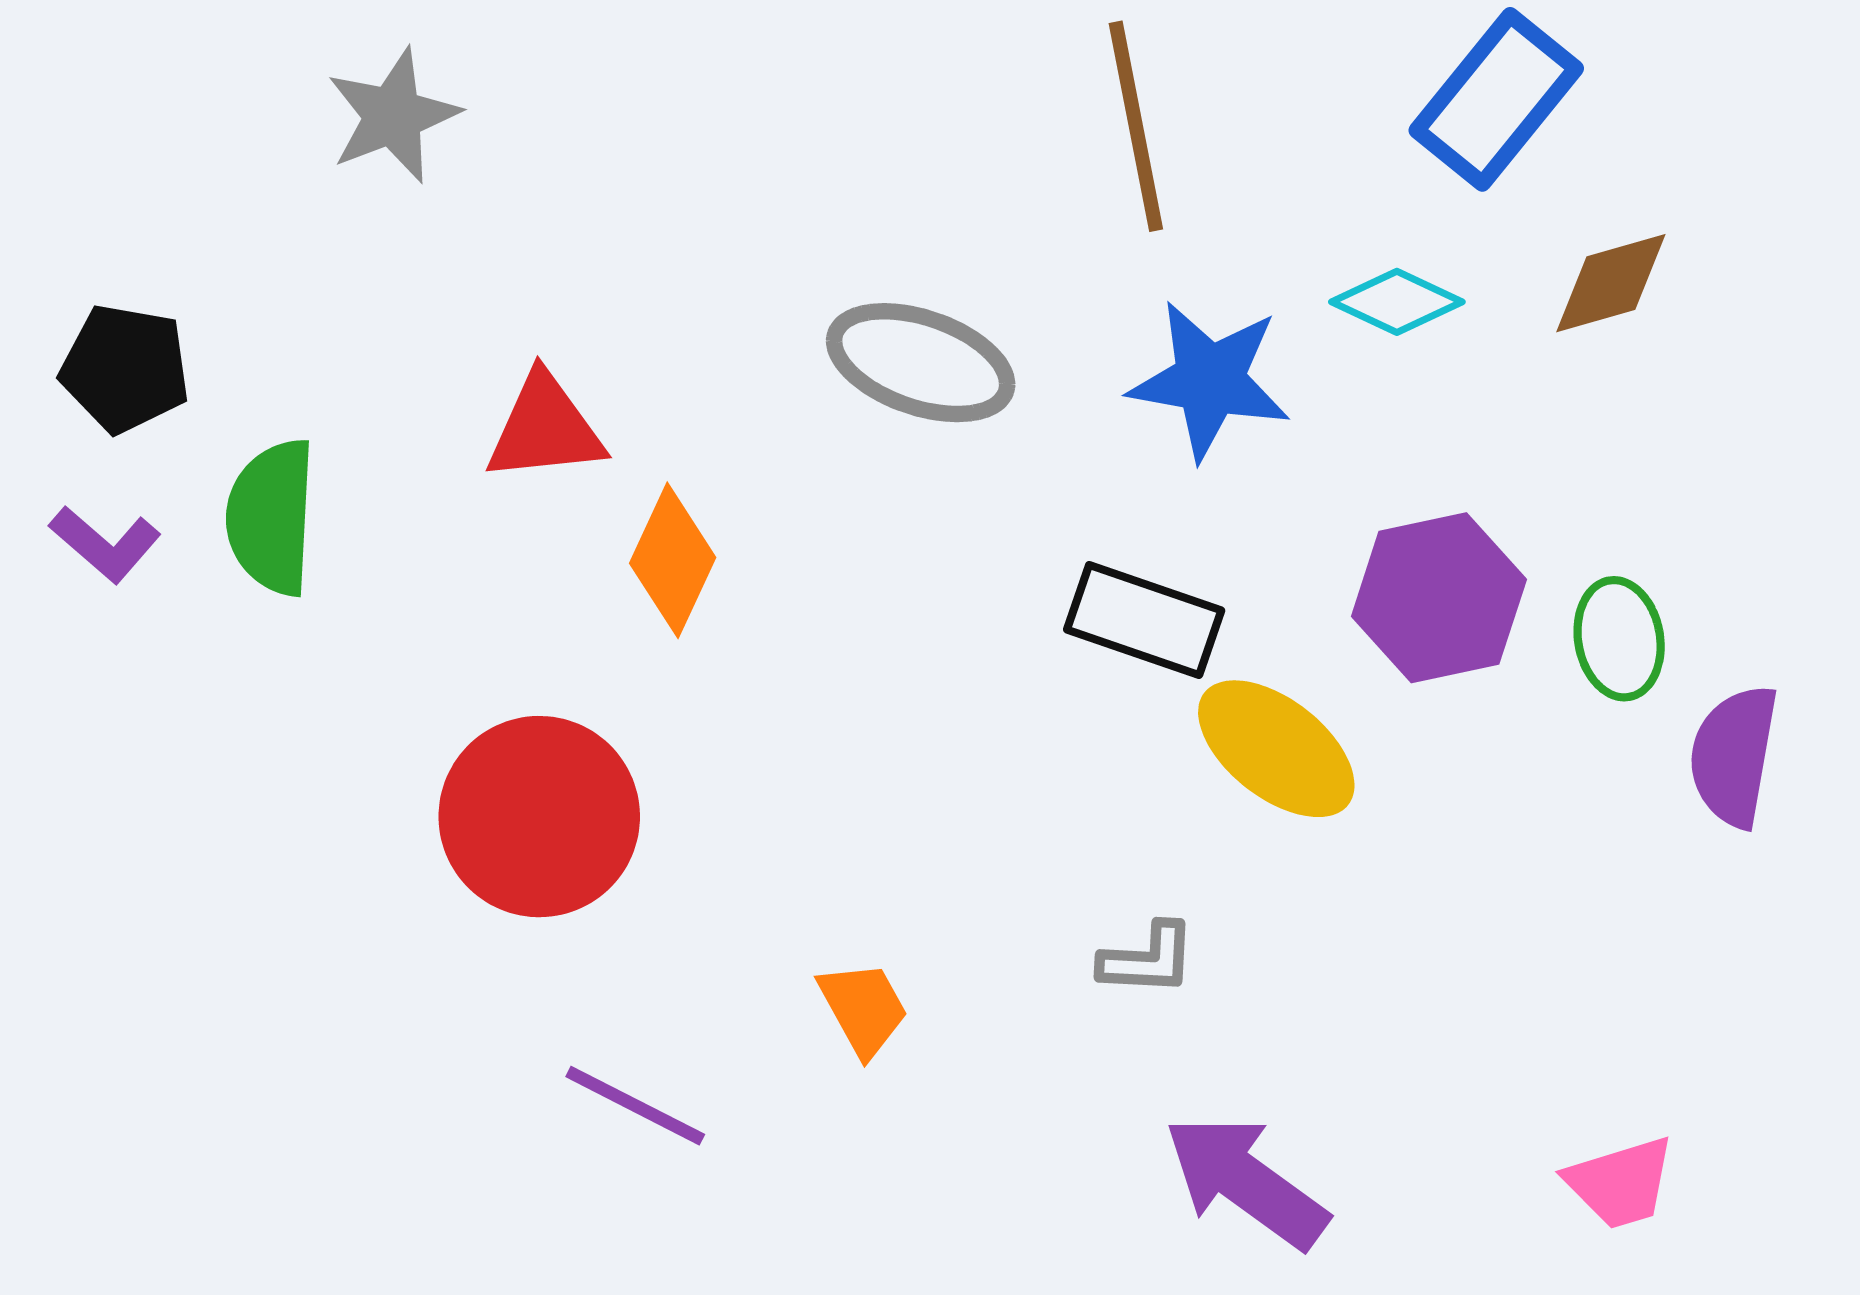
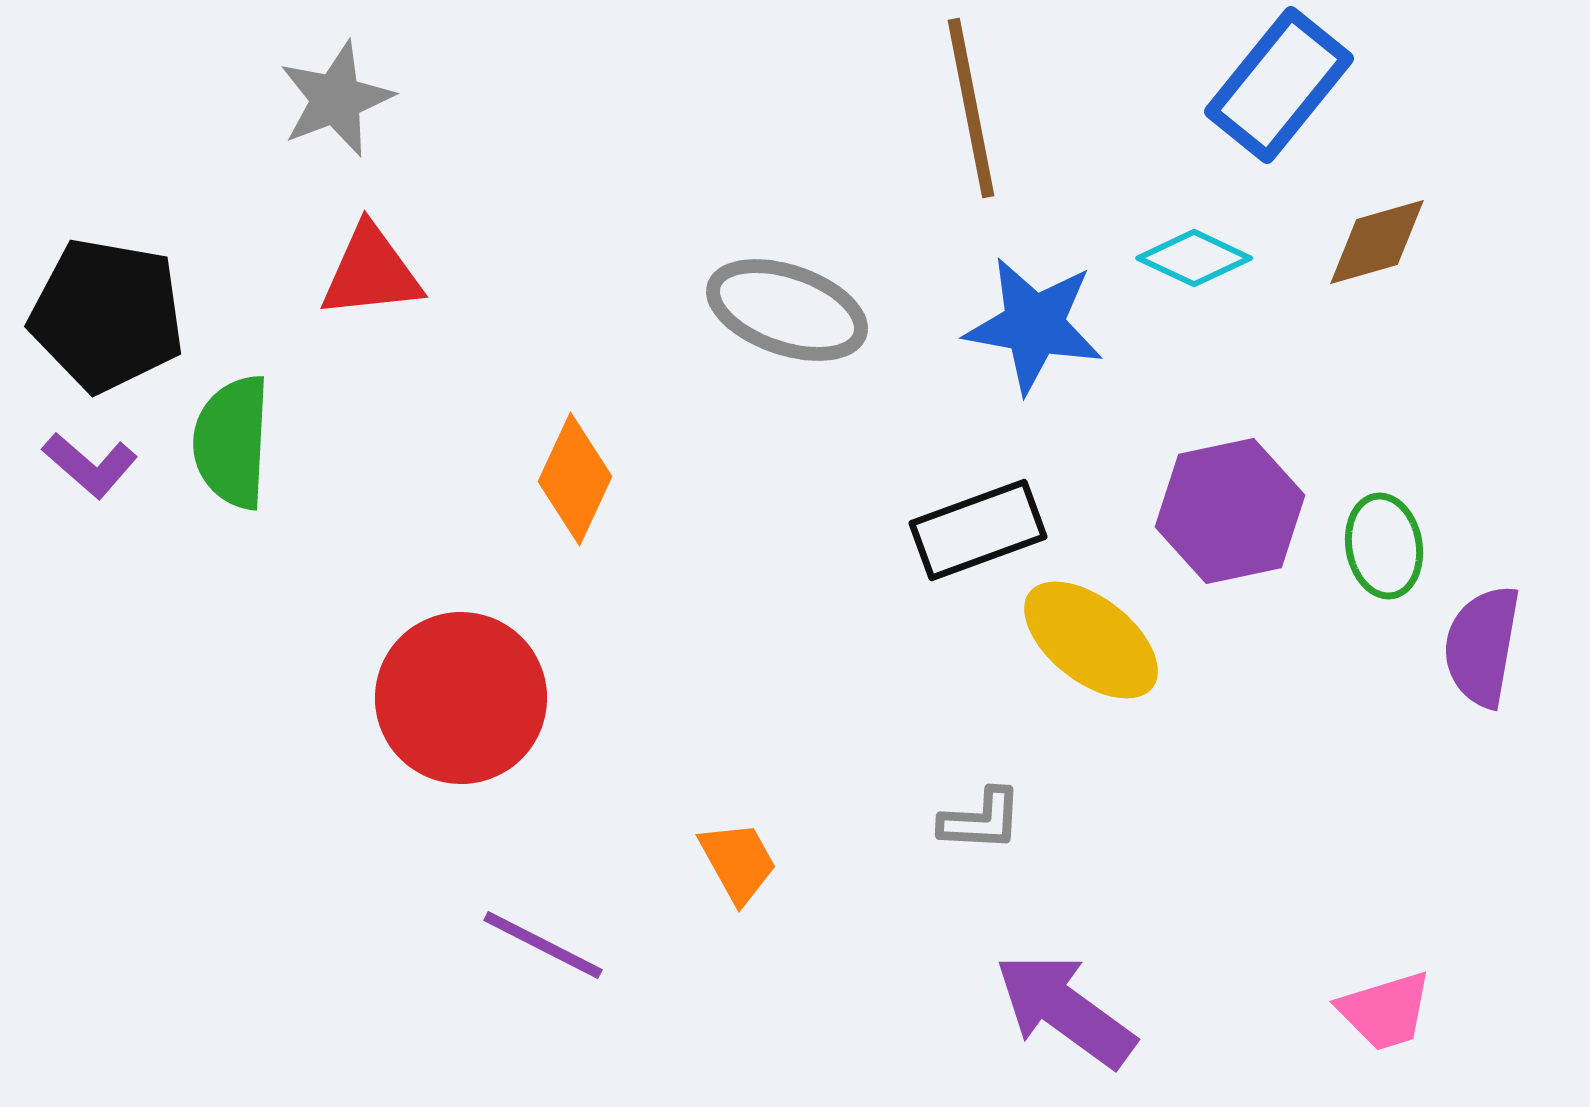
black pentagon: (125, 368) -> (107, 315), size x1.4
red triangle: (545, 428) -> (371, 272), moved
black rectangle: (1144, 620) -> (978, 530), turned -39

